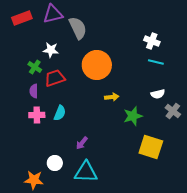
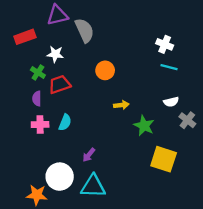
red rectangle: (22, 18) -> (25, 37), moved
orange circle: (97, 65) -> (105, 70), size x0.6
green star: (133, 116) -> (144, 126), turned -30
white circle: (55, 163) -> (60, 177), size x1.6

